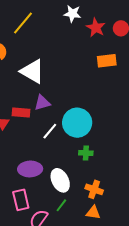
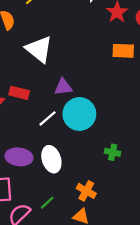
purple triangle: (42, 103) -> (63, 87), moved
green cross: (86, 153) -> (113, 152), moved
white ellipse: (60, 180) -> (51, 159), moved

